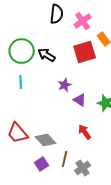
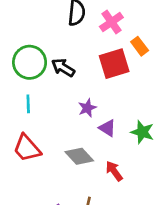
red trapezoid: (18, 133) -> (27, 148), moved
gray diamond: (46, 140) -> (79, 156), moved

